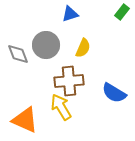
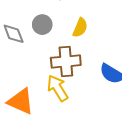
gray circle: (46, 45) -> (42, 25), size x0.7

